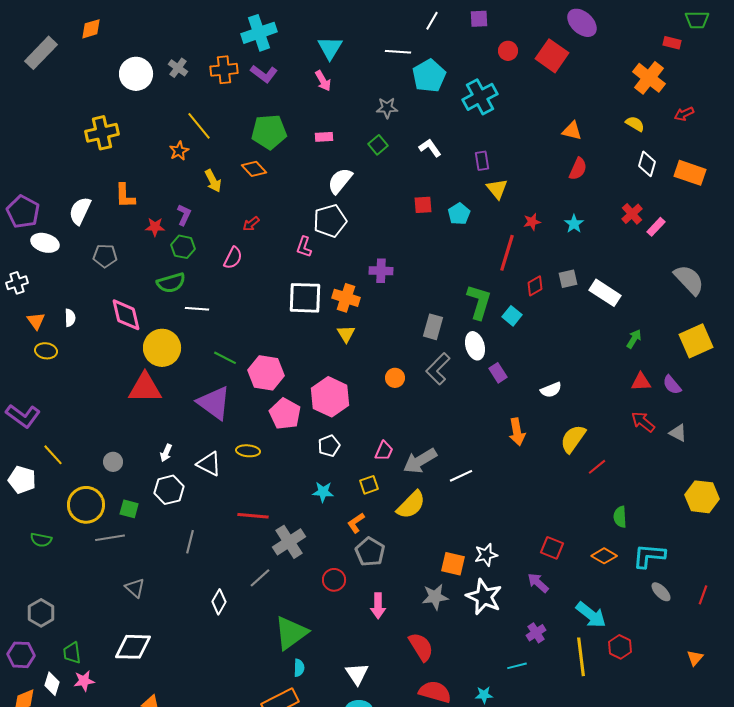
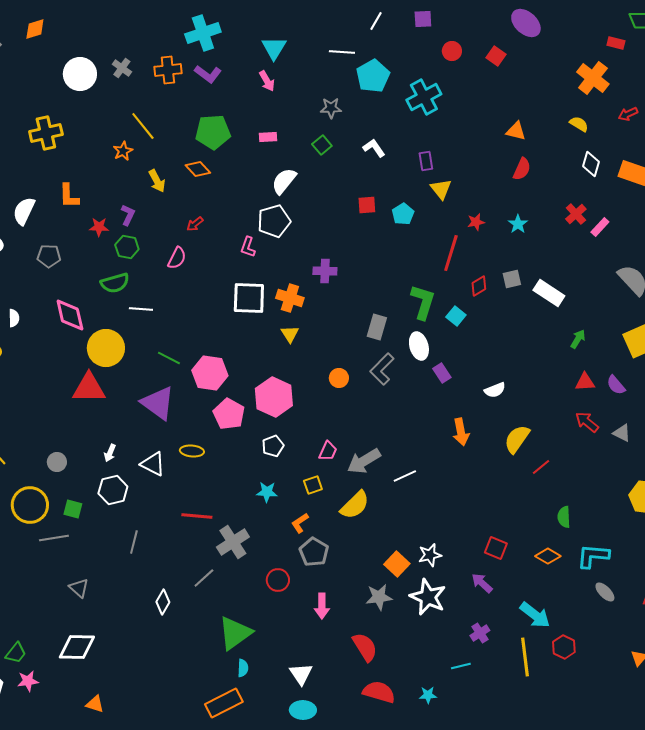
red square: (552, 56) -> (496, 56), size x0.6
orange square: (453, 564) -> (397, 564), turned 30
green trapezoid: (72, 653) -> (16, 653), turned -135

